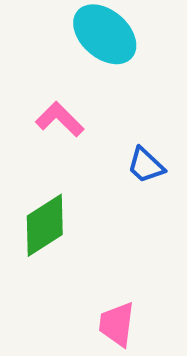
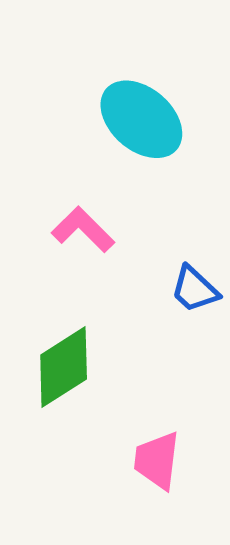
pink trapezoid: (117, 324) -> (157, 460), moved

